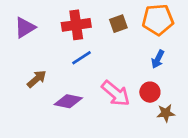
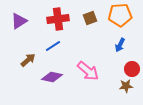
blue line: (81, 58) -> (53, 46), moved
red circle: (150, 92) -> (132, 69), moved

